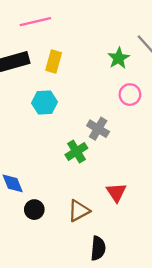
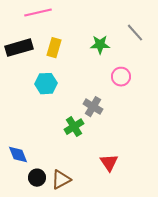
green star: (119, 58) -> (100, 45), moved, turned 30
brown triangle: (79, 211) -> (61, 180), moved

